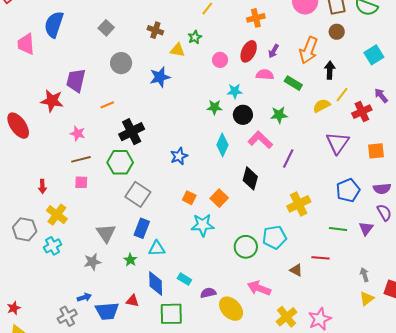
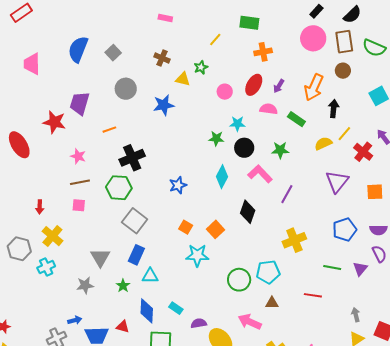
blue semicircle: (54, 25) -> (78, 49), moved
red cross: (362, 112) -> (363, 152), turned -30
brown triangle: (296, 270) -> (272, 303), moved, turned -32

